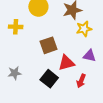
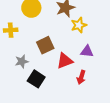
gray star: (15, 73) -> (22, 61), moved
black square: (49, 79) -> (36, 79), moved

